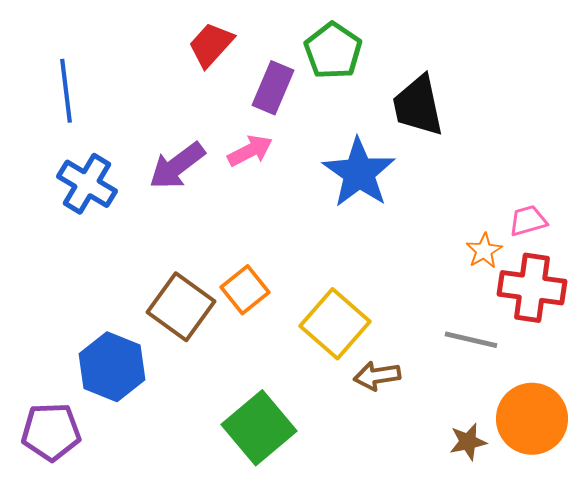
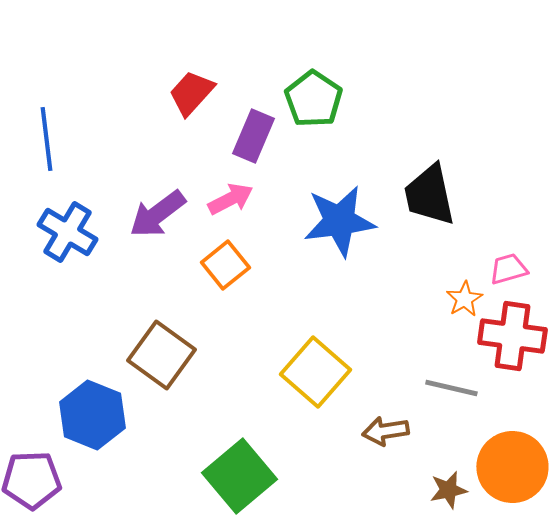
black trapezoid: (418, 106) -> (429, 195), moved
blue star: (359, 173) -> (339, 221), turned 30
orange square: (245, 290) -> (225, 265), moved
brown arrow: (377, 376) -> (385, 431), moved

